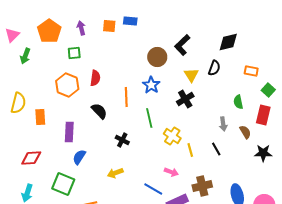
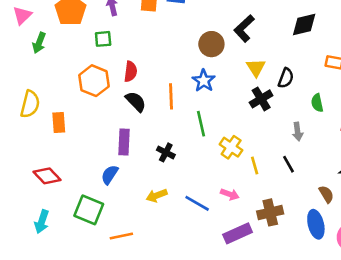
black semicircle: (214, 68) -> (286, 78), moved
black cross: (185, 99) -> (261, 99), moved
black semicircle: (99, 111) -> (136, 102), moved
purple rectangle: (69, 132) -> (124, 142), moved
brown semicircle: (245, 132) -> (326, 194), moved
red diamond: (31, 158) -> (47, 176), turned 50
blue line: (153, 189) -> (197, 203), moved

